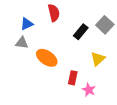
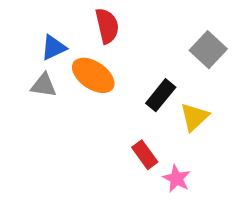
black rectangle: (81, 32) -> (161, 95), moved
orange ellipse: (47, 58) -> (93, 75), moved
red rectangle: (73, 78) -> (145, 155), turned -48

